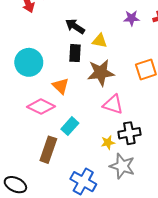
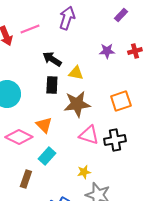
orange triangle: (61, 86) -> (44, 125), moved
black cross: (129, 133) -> (115, 140), moved
brown rectangle: (48, 150) -> (26, 179), size x0.7

